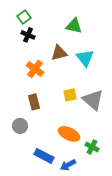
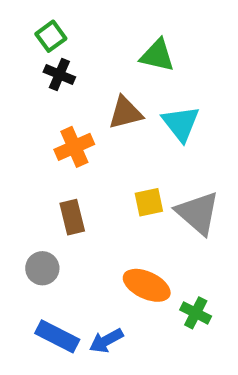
orange cross: (35, 69) -> (74, 147), turned 30
blue rectangle: (44, 156) -> (57, 336), moved
blue arrow: (68, 165) -> (106, 341), moved

